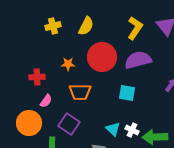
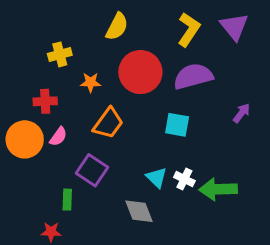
yellow cross: (53, 26) -> (60, 54), moved
orange trapezoid: (80, 92) -> (108, 123), turned -55
orange circle: (29, 123) -> (25, 139), moved

